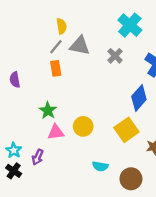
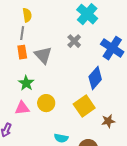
gray triangle: (80, 46) -> (43, 55), moved, turned 36
gray line: (56, 47) -> (22, 33), turned -32
green star: (48, 110) -> (26, 83), moved

